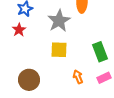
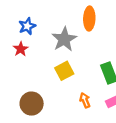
yellow square: (59, 50) -> (64, 71), turned -30

